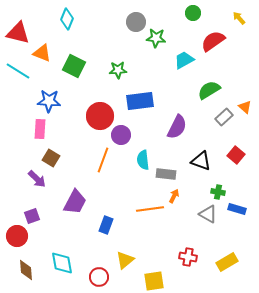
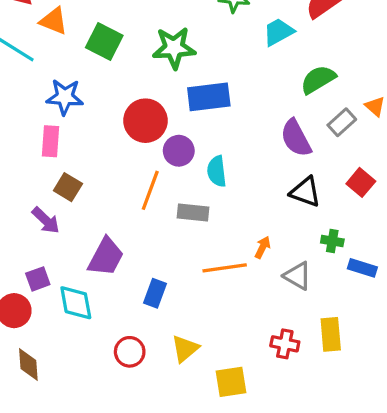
green star: (118, 70) -> (174, 48), size x1.5
purple semicircle: (177, 127) -> (296, 138), moved, turned 125
cyan semicircle: (143, 160) -> (217, 171), moved
gray rectangle: (166, 174) -> (193, 212), moved
gray triangle: (208, 214) -> (297, 276), moved
yellow rectangle: (227, 262) -> (331, 334), moved, turned -65
cyan diamond: (62, 263) -> (76, 303), moved
red circle: (99, 277) -> (130, 352), moved

